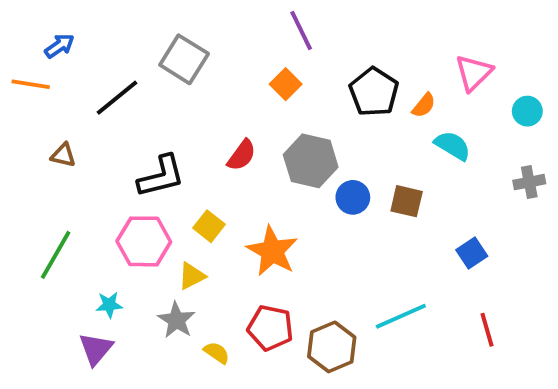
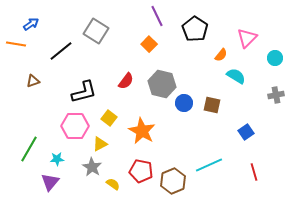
black pentagon: (374, 92) -> (195, 29), moved
brown triangle: (63, 155) -> (33, 81), turned -32
green line: (56, 255) -> (29, 149), moved

